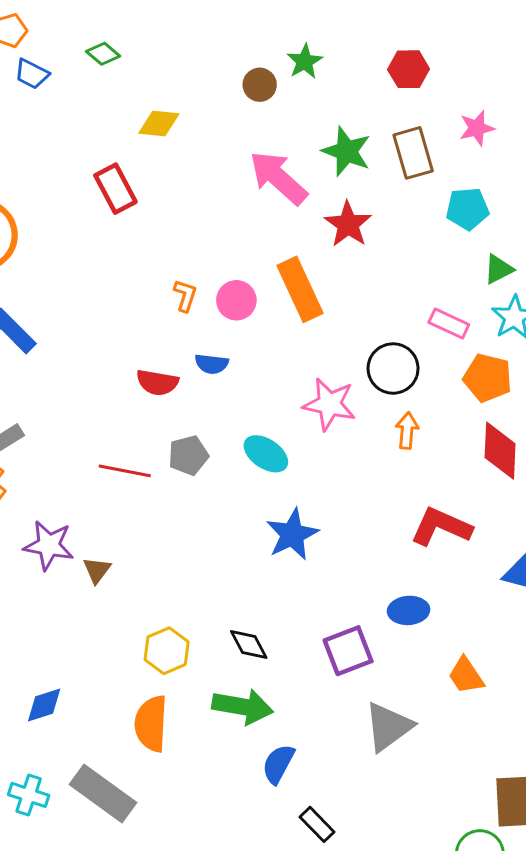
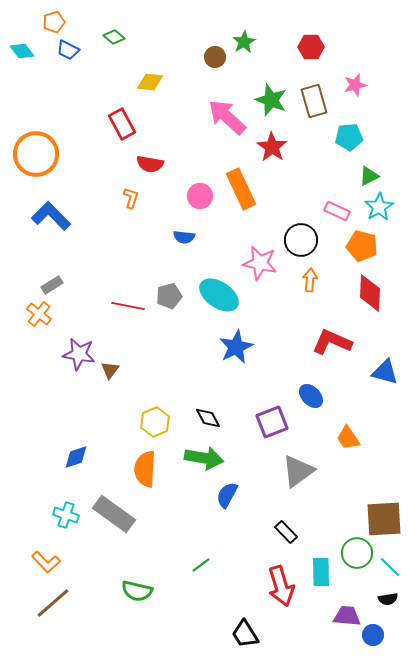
orange L-shape: (185, 296) -> (131, 198), moved
red semicircle: (157, 382) -> (150, 164), moved
cyan ellipse: (266, 454) -> (219, 295), size x1.4
blue ellipse: (409, 610) -> (311, 396), turned 50
black rectangle: (317, 824) -> (286, 532), moved

